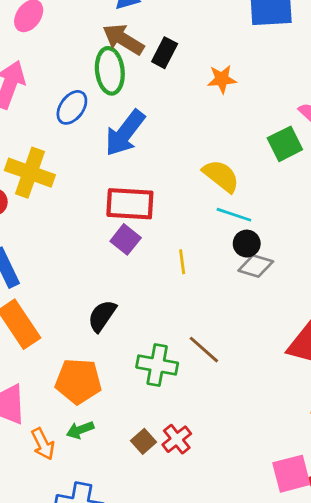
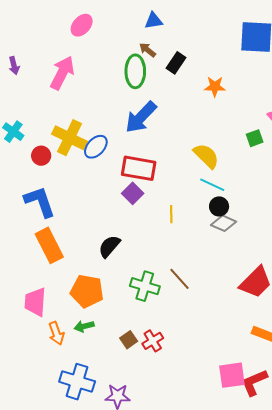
brown arrow: (123, 39) -> (148, 50), size x0.6
blue ellipse: (72, 107) -> (96, 147), moved
green square: (285, 144) -> (255, 138), size x0.7

